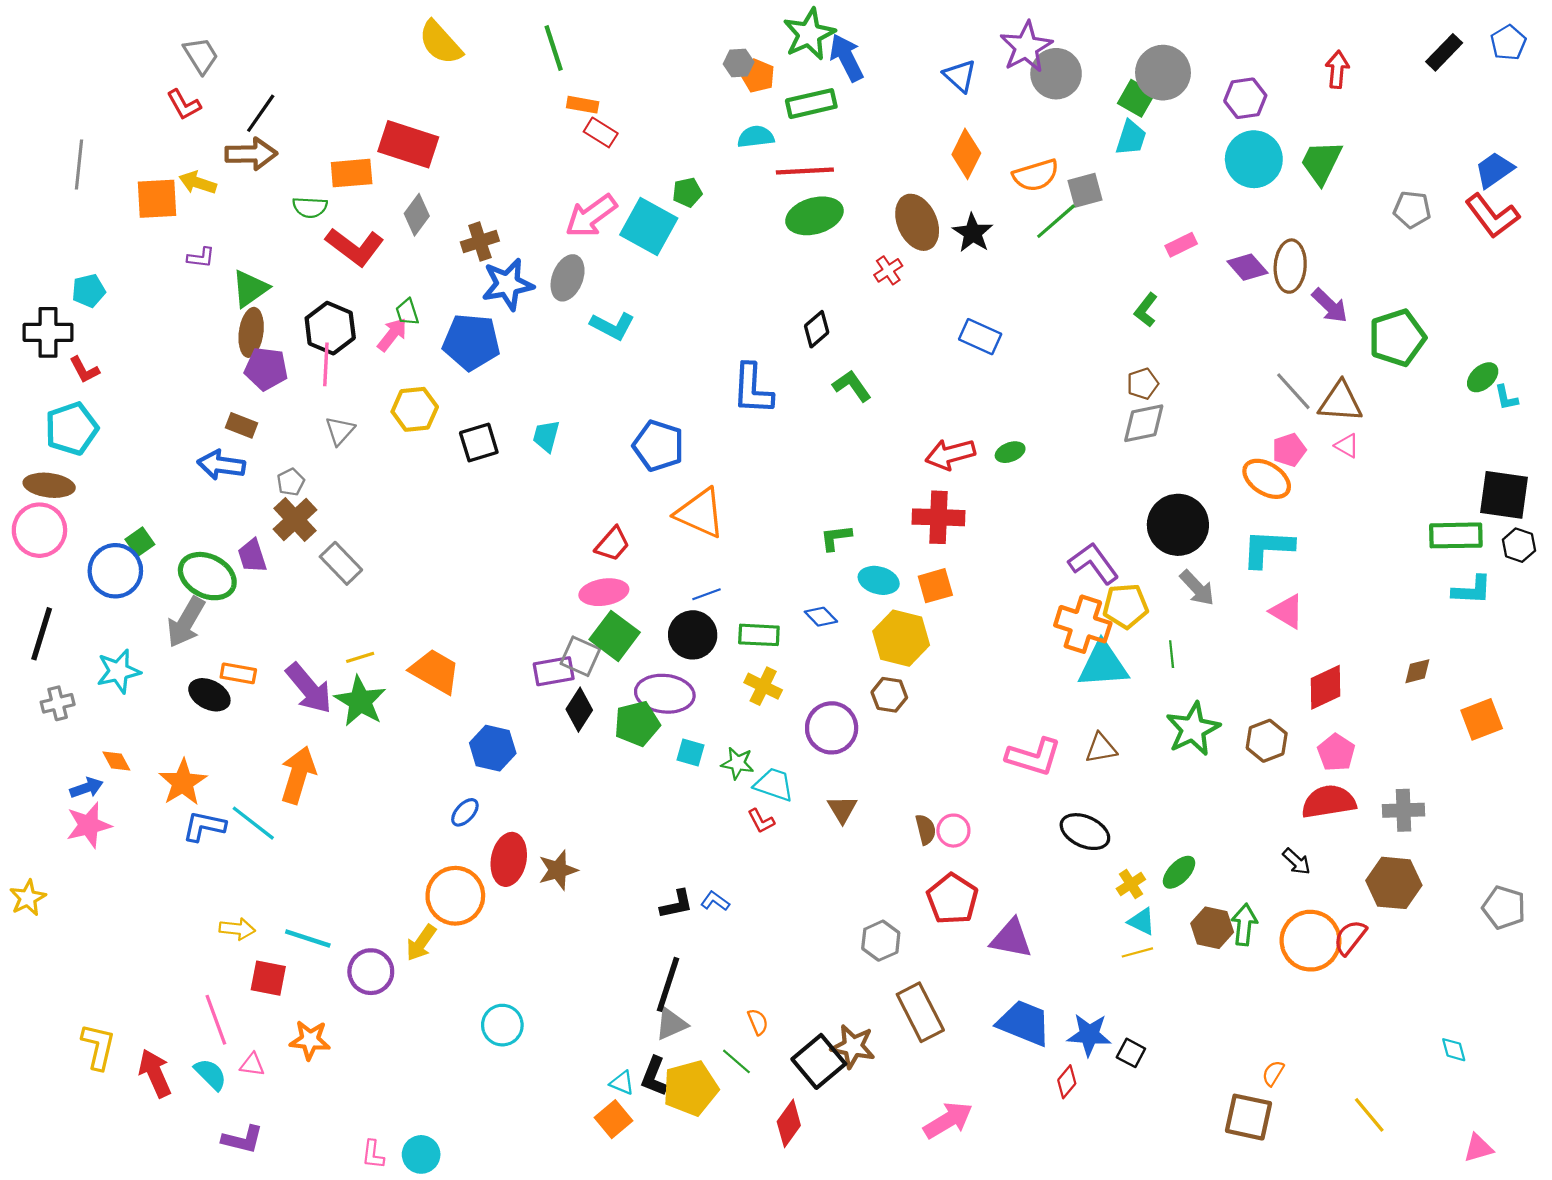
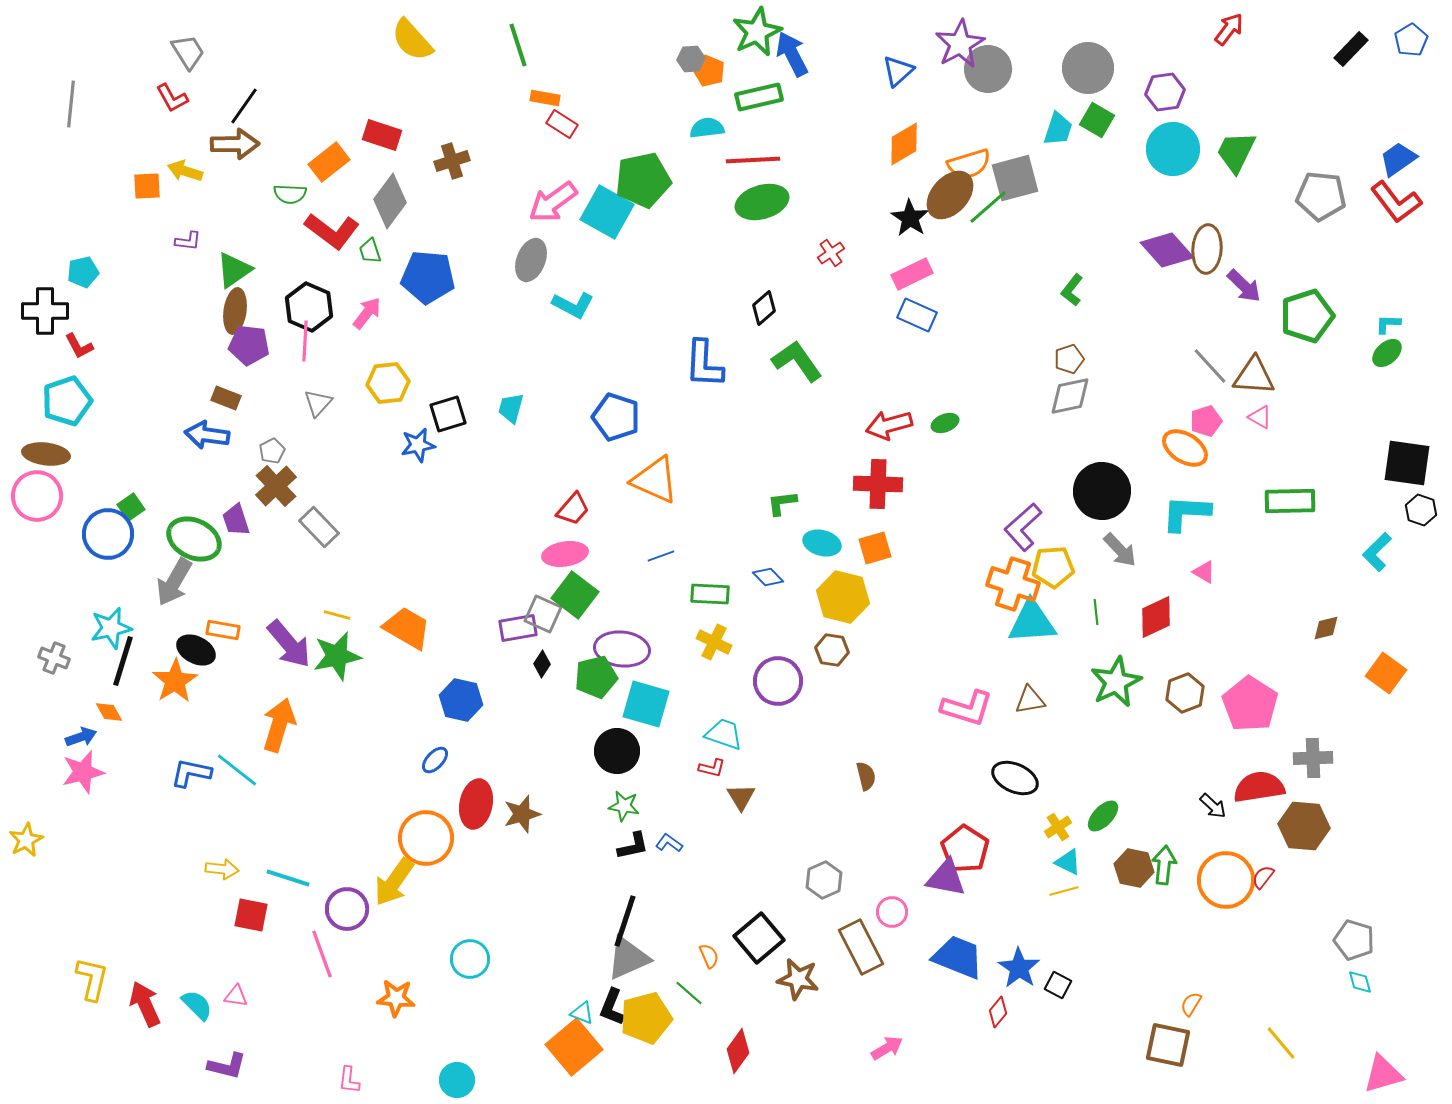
red arrow: (1337, 69) -> (1229, 29), moved, turned 32
blue triangle: (960, 76) -> (898, 71), turned 36
green square: (1136, 98) -> (1097, 120), moved
red rectangle: (408, 144) -> (382, 135), size x0.7
orange diamond: (966, 154) -> (904, 144), turned 33
gray line: (79, 165) -> (71, 104), moved
orange rectangle: (352, 173) -> (329, 162), turned -33
gray square: (1085, 190) -> (1015, 178), size x1.4
green pentagon: (687, 192) -> (643, 180), size x2.0
orange square: (157, 199) -> (147, 186), size x0.7
gray pentagon: (1412, 209) -> (1321, 196), size x1.4
gray diamond: (417, 215) -> (390, 201), size x1.4
brown ellipse: (917, 222) -> (950, 195), moved, turned 66
brown cross: (480, 242) -> (452, 161), moved
pink rectangle: (1181, 245) -> (912, 274), moved, size x1.4
purple diamond: (1247, 267) -> (1167, 250), size x1.4
blue star: (508, 284) -> (418, 445), moved, size x0.7
green trapezoid: (407, 312) -> (370, 251), moved
blue pentagon: (471, 342) -> (428, 277), moved
green L-shape: (852, 386) -> (797, 361), size x1.4
cyan L-shape: (1506, 398) -> (1388, 324), moved, turned 104
green rectangle: (1456, 535) -> (1290, 501), moved
purple L-shape: (1093, 563) -> (1023, 527), turned -96
cyan L-shape: (1472, 590) -> (1377, 552), turned 132
pink triangle: (1287, 611) -> (1204, 572), size x0.7
black line: (42, 634) -> (123, 661), moved
black circle: (693, 635) -> (617, 751), moved
yellow line: (360, 657) -> (337, 615), turned 32
red diamond: (1325, 687) -> (1156, 617), moved
green star: (360, 701) -> (337, 656), turned 30
gray cross: (58, 703) -> (54, 658), turned 36
black diamond: (579, 710) -> (542, 664), size x0.7
orange square: (1482, 719) -> (1386, 673), turned -33
cyan square: (690, 752) -> (646, 704), size x1.8
pink pentagon: (1336, 752) -> (1250, 704), size x1.6
green star: (738, 763) -> (624, 806), moved
orange star: (183, 782) -> (175, 681), moved
red semicircle: (1329, 802) -> (1259, 787), moved
brown triangle: (842, 809) -> (741, 797), moved
red L-shape: (761, 821) -> (712, 768), turned -48
pink circle: (953, 831) -> (892, 912), moved
red pentagon: (952, 899) -> (965, 849), moved
gray pentagon: (1504, 907) -> (1354, 940), moved
red semicircle: (1350, 937) -> (1263, 877), size x0.7
yellow arrow: (421, 943) -> (394, 882), size x1.4
pink line: (216, 1020) -> (322, 954), moved
gray triangle: (671, 1024) -> (628, 958), size x1.4
blue star: (1089, 1035) -> (1019, 968), turned 30
orange star: (310, 1040) -> (396, 998), moved
black square: (819, 1061) -> (759, 938), moved
orange square: (614, 1119) -> (574, 1047), size x1.6
pink arrow: (948, 1120) -> (887, 1048), size x0.7
pink triangle: (1478, 1148) -> (1383, 1074), size x1.4
cyan circle: (421, 1154) -> (457, 1080), moved

